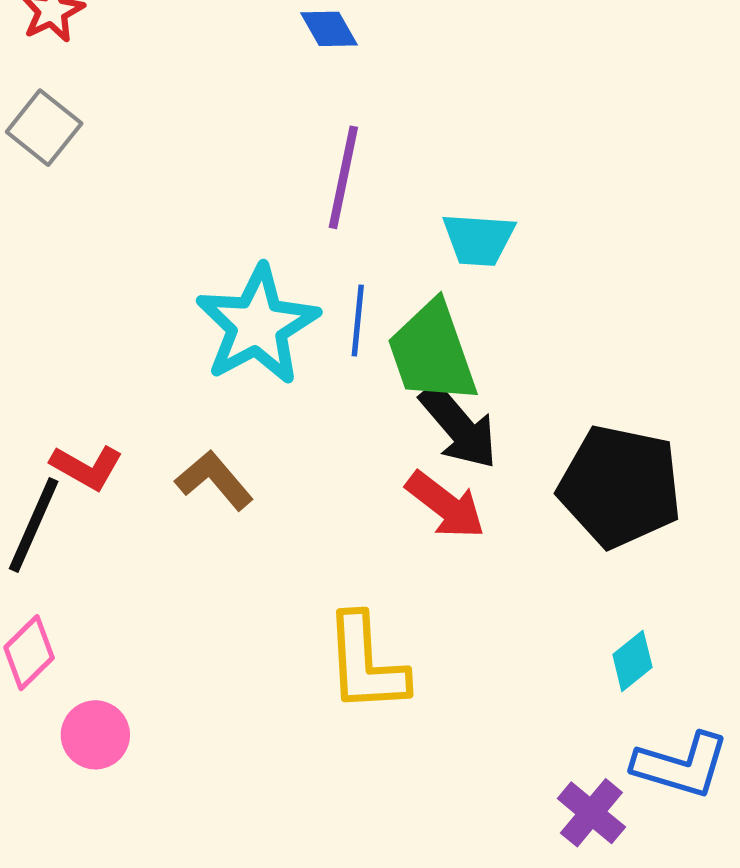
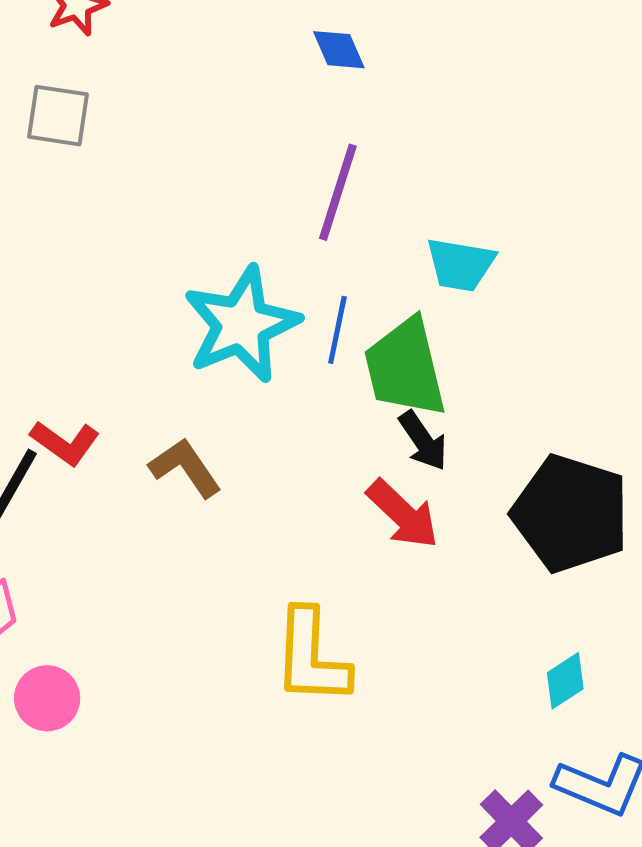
gray square: (44, 128) -> (58, 116), turned -36
black arrow: (459, 427) -> (423, 441), size x0.7

